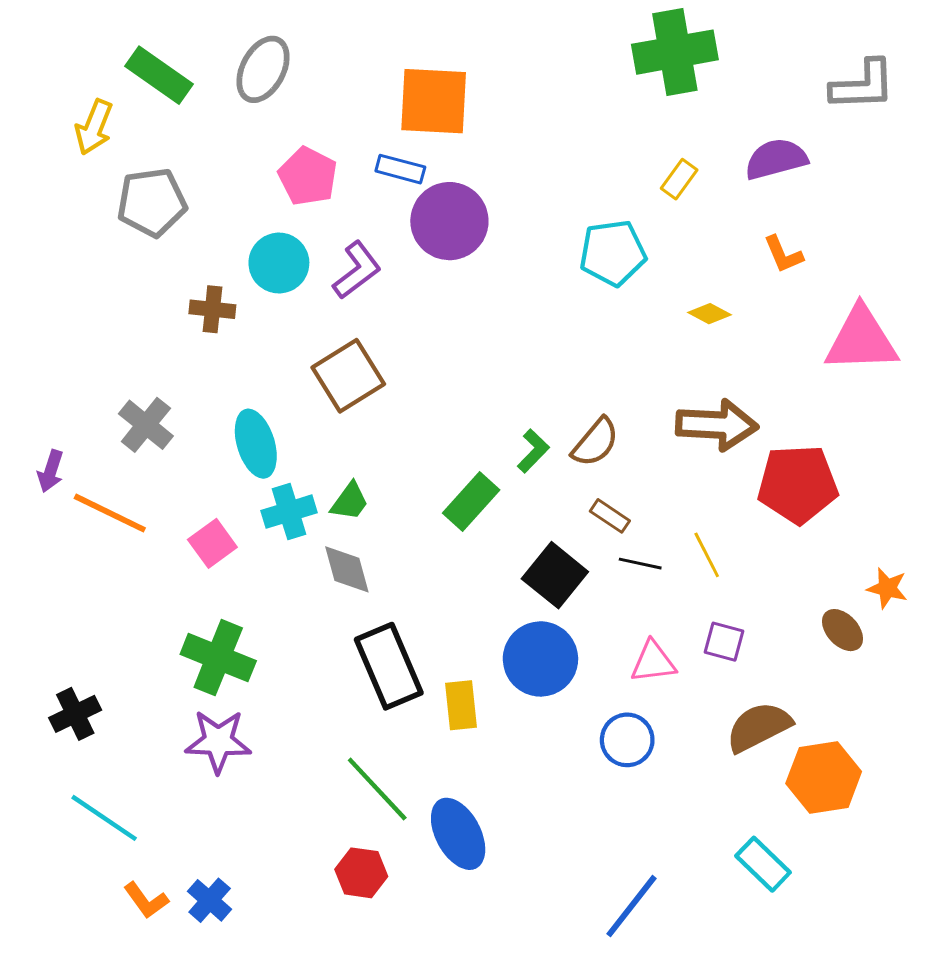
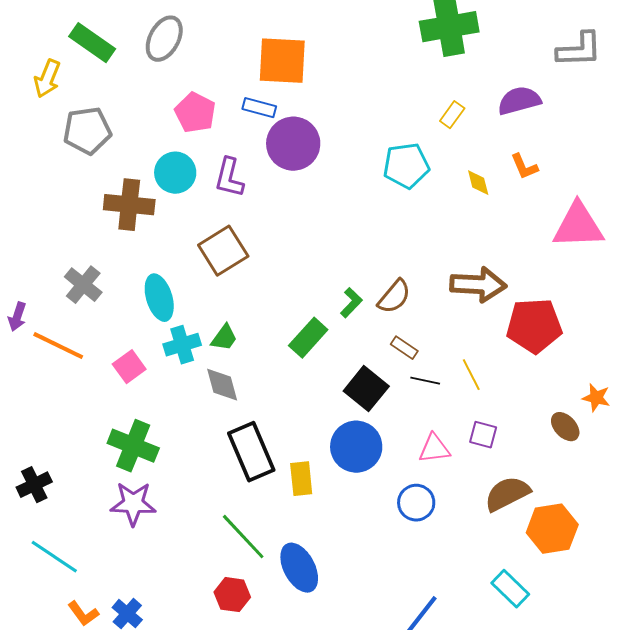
purple L-shape: (357, 270) -> (229, 178), turned 141
brown cross: (212, 309) -> (129, 205), size x1.6
yellow diamond: (710, 314) -> (478, 183), moved, turned 48

